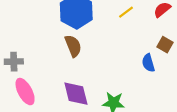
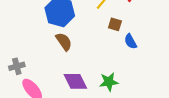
brown square: (165, 45) -> (115, 24), moved

